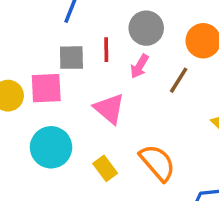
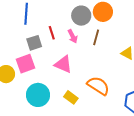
gray circle: (146, 28) -> (81, 16), moved
pink arrow: (140, 66) -> (73, 36), turned -40

